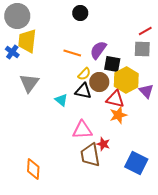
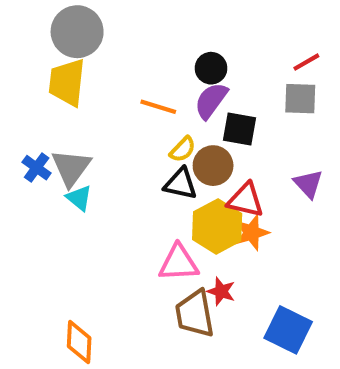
black circle: (80, 13) -> (211, 68), moved
gray circle: (17, 16) -> (77, 32), moved
blue cross: (12, 52) -> (37, 168), moved
yellow hexagon: (126, 80) -> (217, 226), moved
cyan triangle: (61, 100) -> (79, 198), moved

